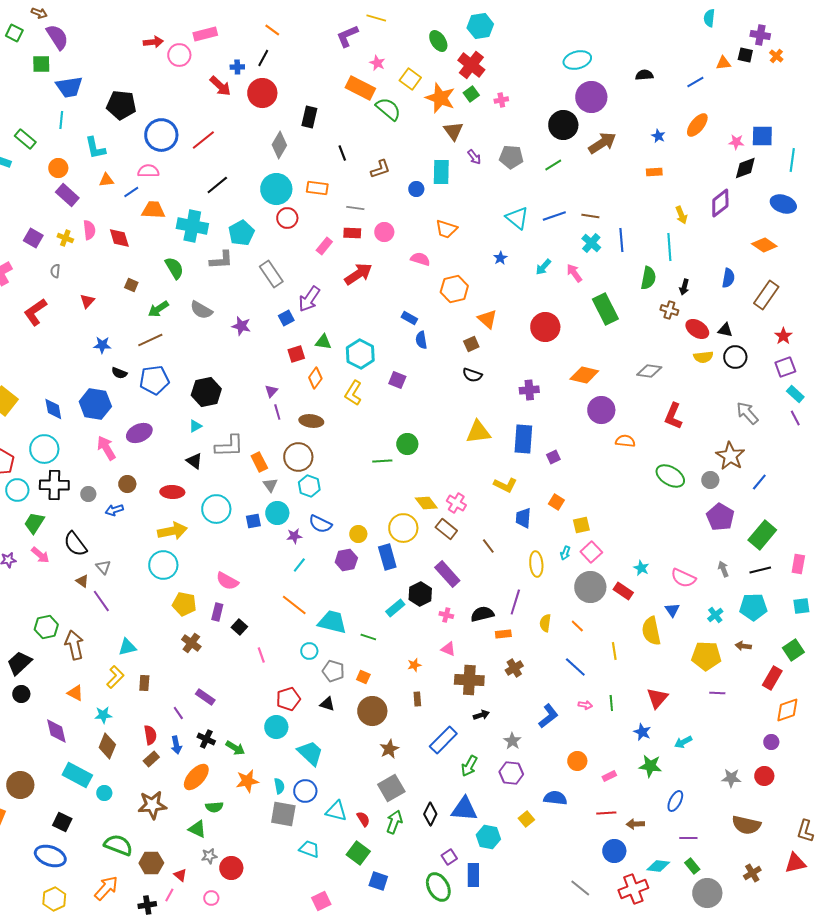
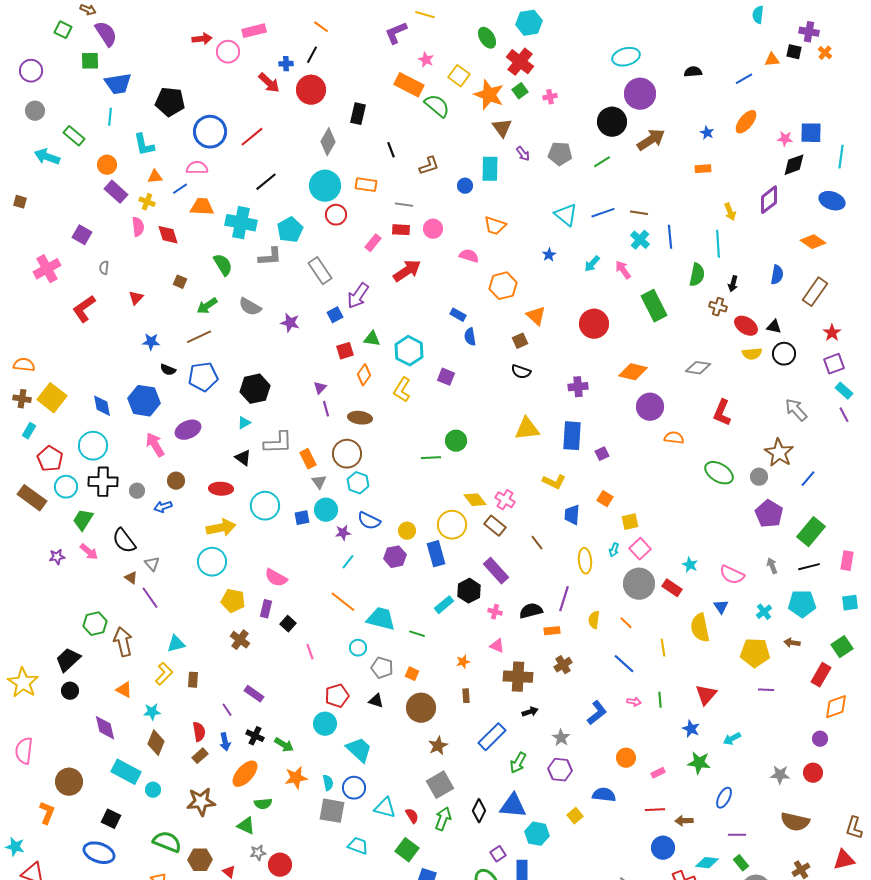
yellow cross: (65, 238) -> (147, 202), moved

